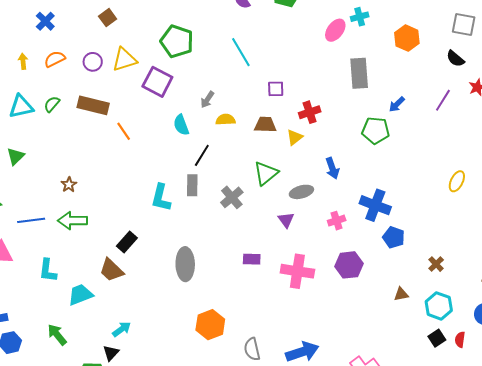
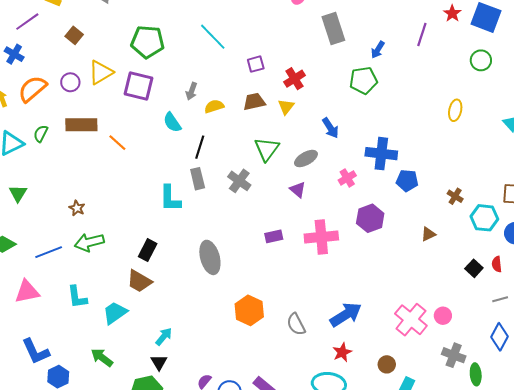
orange semicircle: (55, 59) -> (33, 89), size x1.4
cyan hexagon: (439, 306) -> (484, 218), moved

